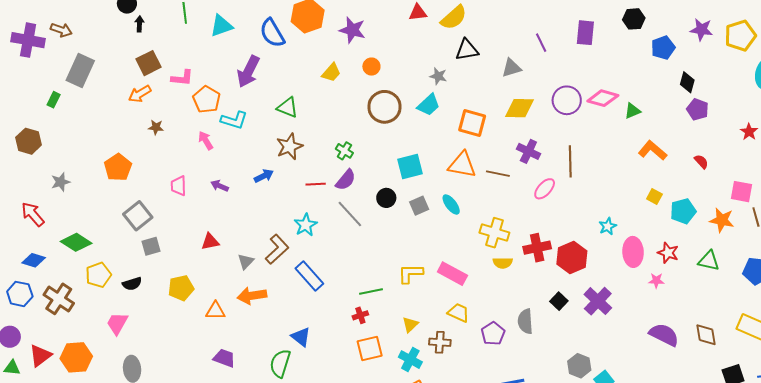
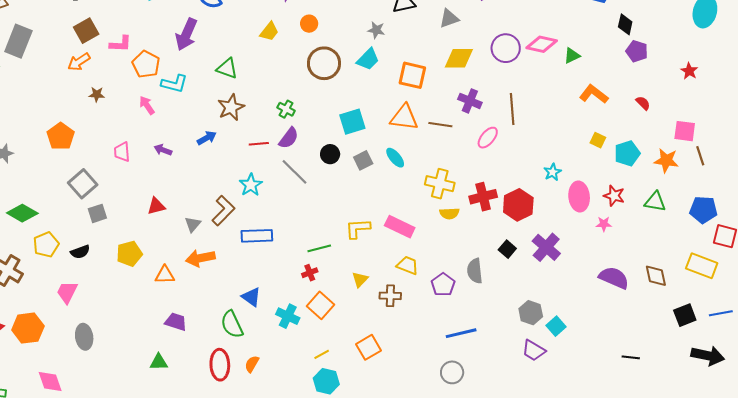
blue rectangle: (309, 276) -> (257, 236), turned -48
orange square: (370, 349) -> (320, 305), turned -32
cyan cross: (410, 360) -> (288, 316), moved
green semicircle: (280, 363) -> (232, 324), turned -40

